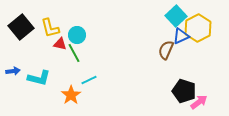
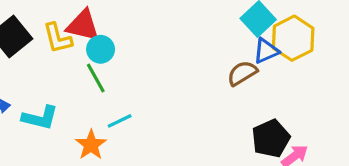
red triangle: (60, 44) -> (83, 25), moved, size x1.6
brown semicircle: (166, 50) -> (242, 73), turned 36
black pentagon: (184, 91) -> (271, 138), turned 30

